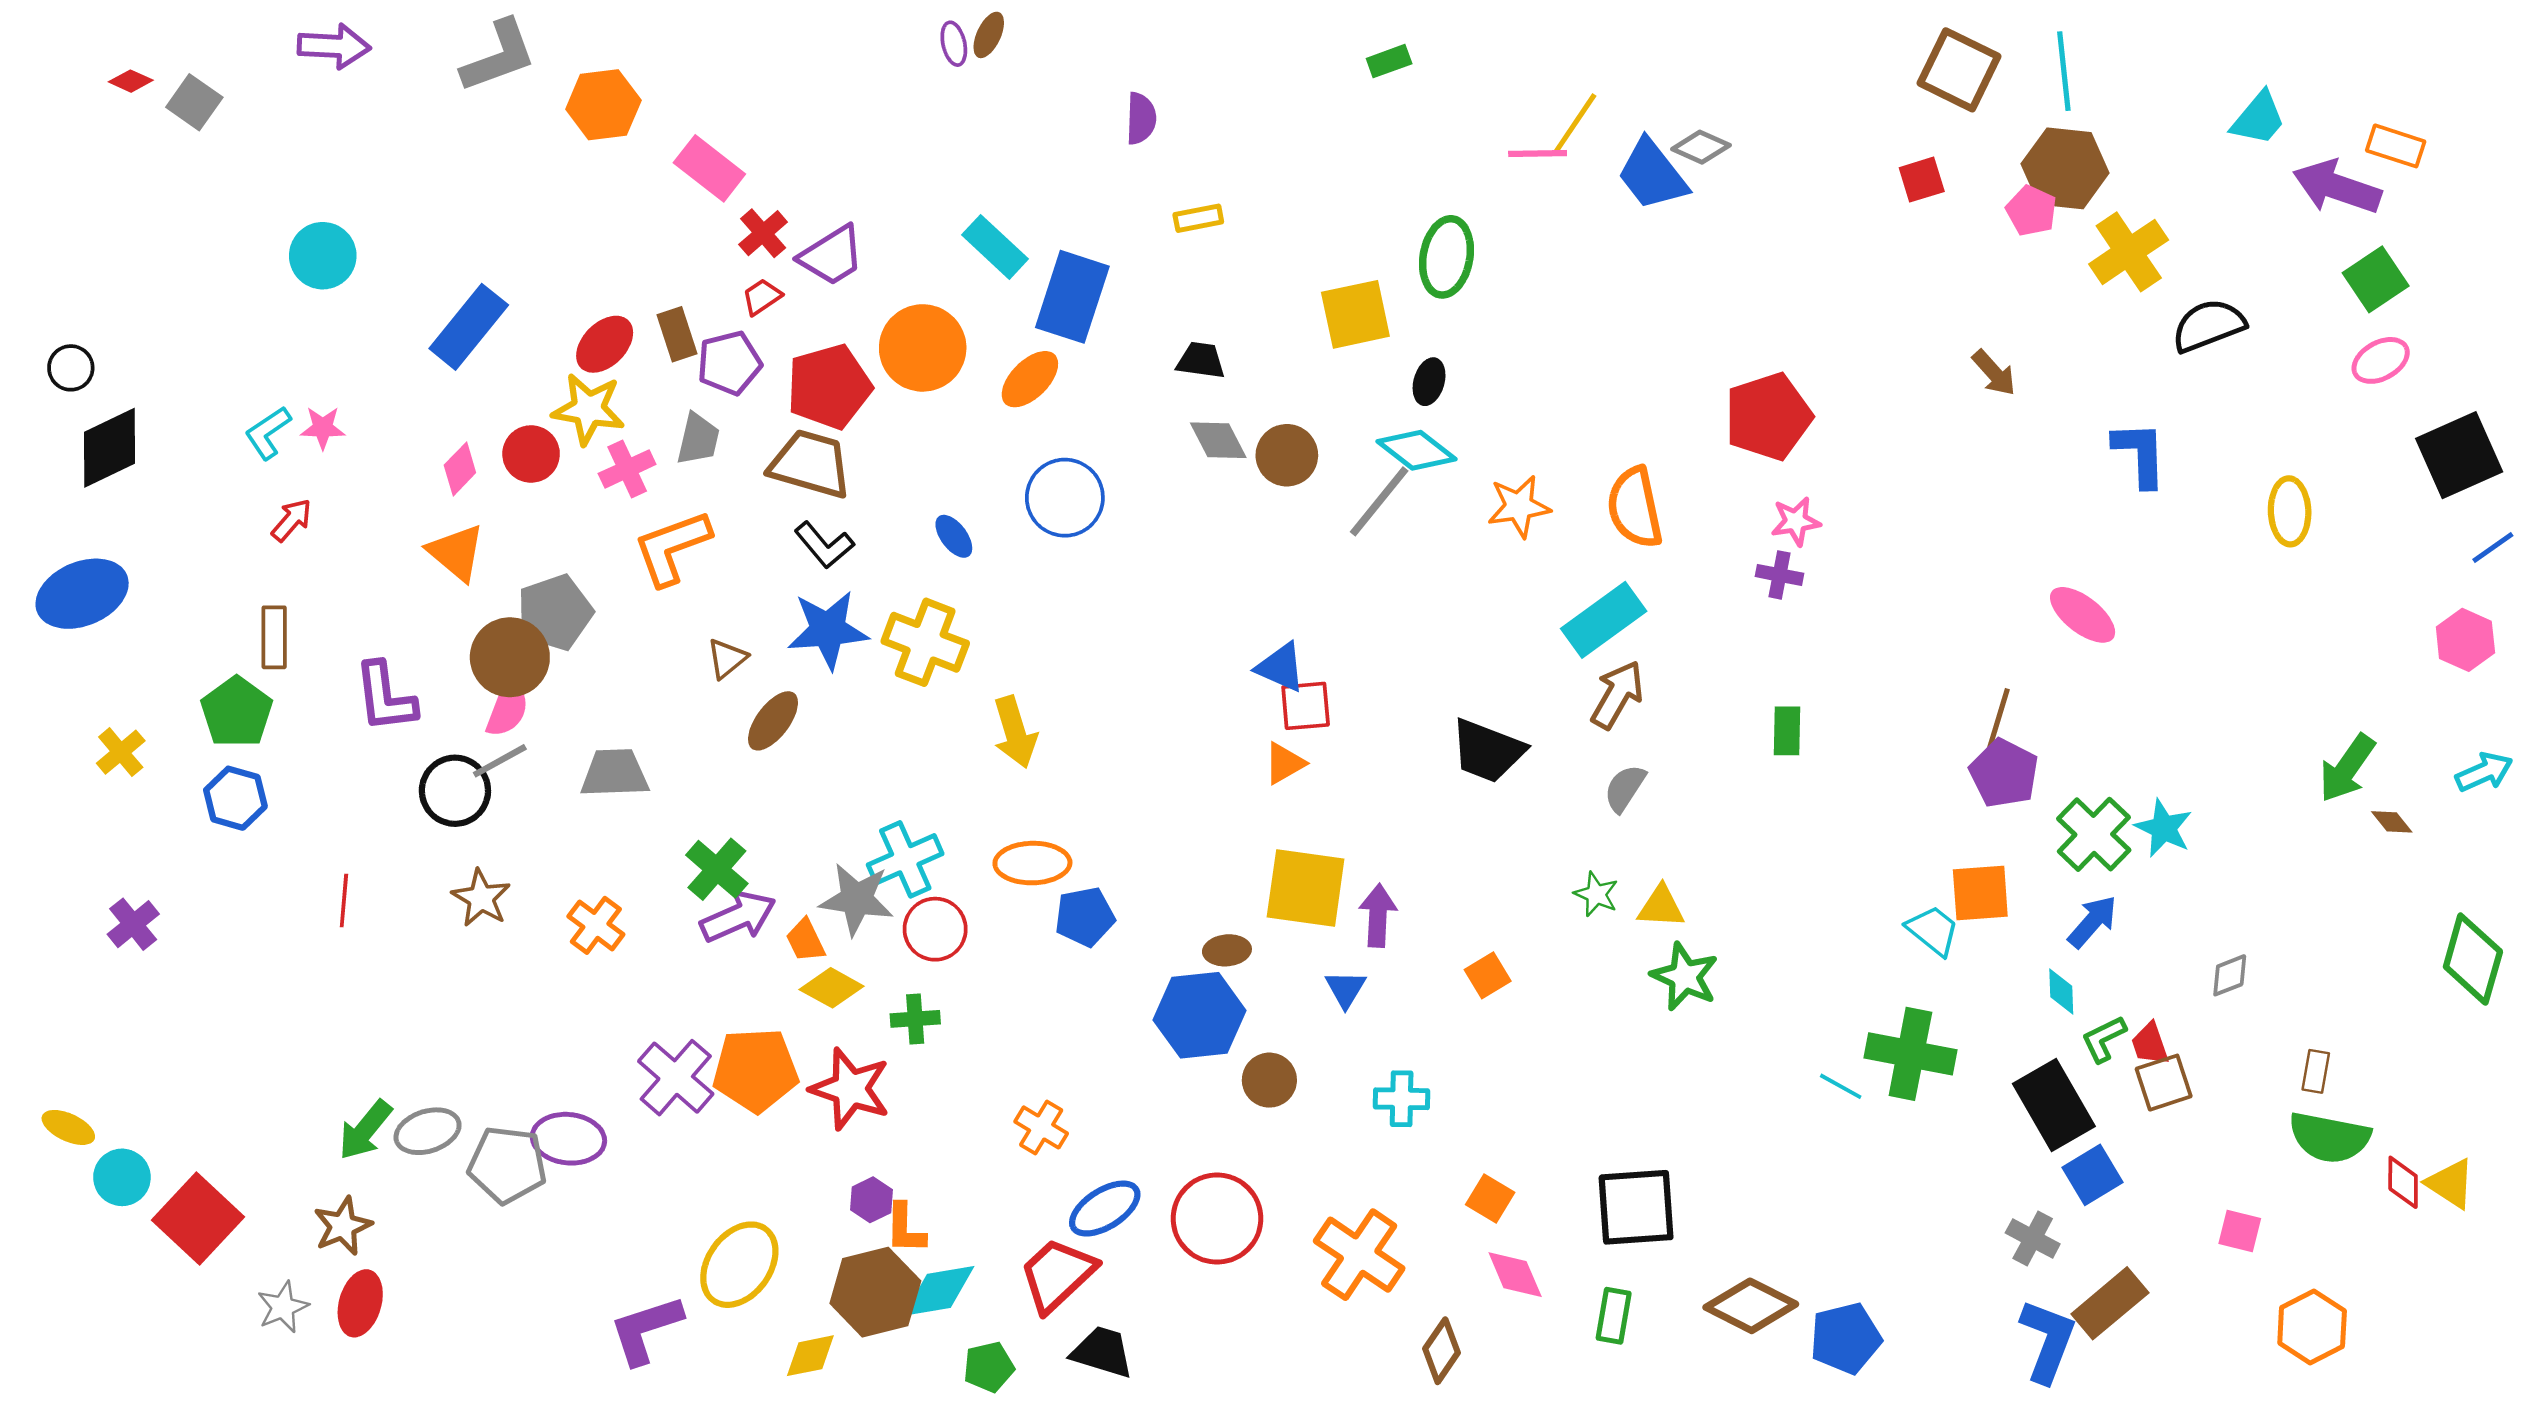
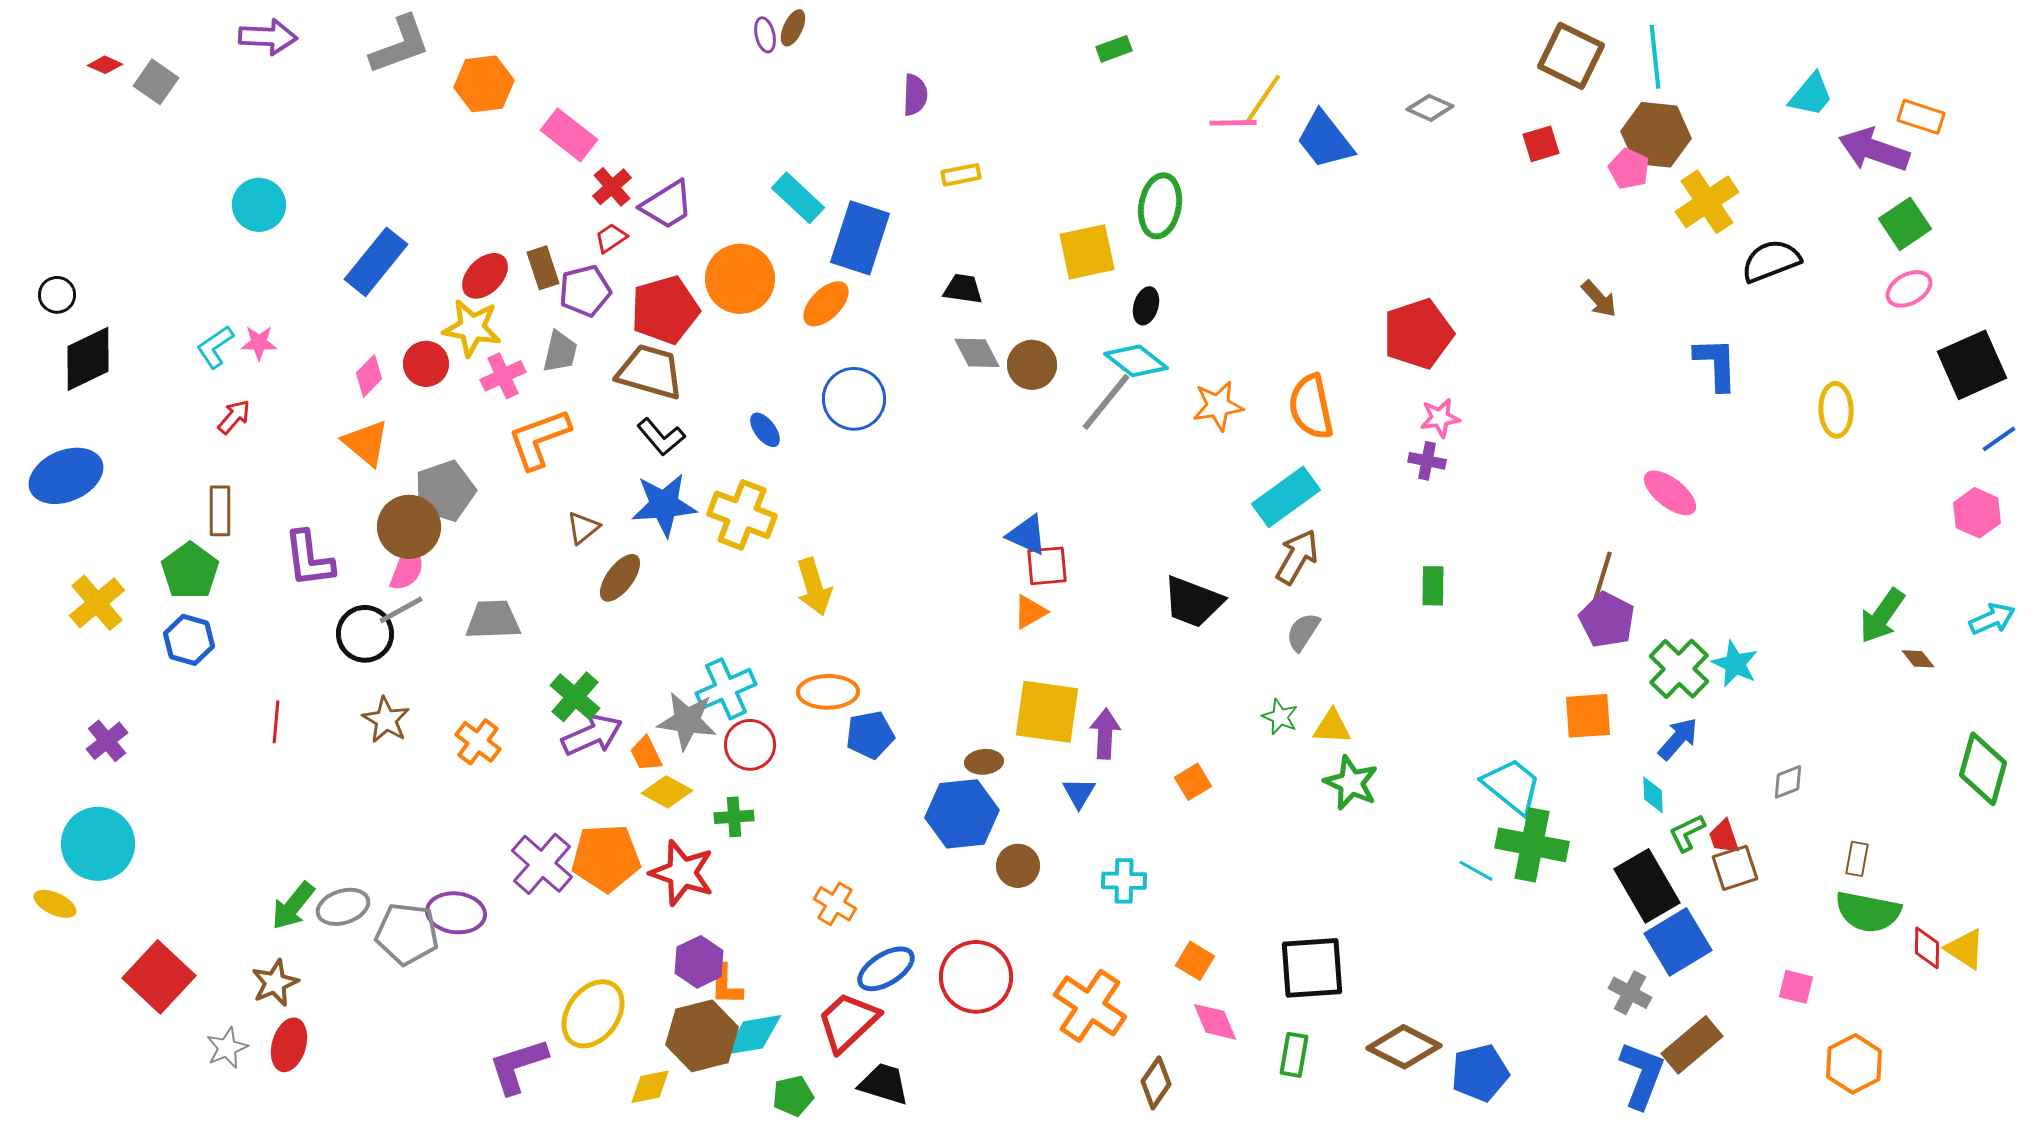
gray diamond: (1701, 147) -> (1430, 108), moved
yellow cross: (121, 752) -> (97, 603), size x1.4
cyan trapezoid: (1933, 930) -> (1512, 786), moved, size x1.4
blue square: (2093, 1175) -> (1678, 942), size x1.4
cyan circle: (122, 1177) -> (98, 844), moved, size x1.6
purple hexagon: (872, 1200) -> (699, 962), size x1.4

